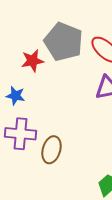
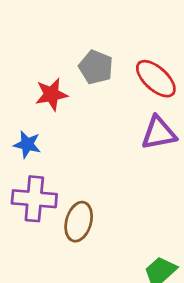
gray pentagon: (63, 42) -> (96, 67), size x0.6

